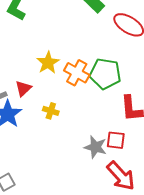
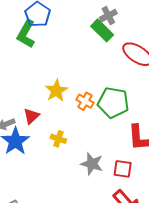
orange cross: (77, 73) -> (85, 101), size x0.7
gray star: (95, 147) -> (92, 164), moved

